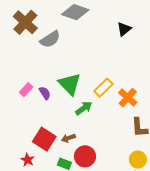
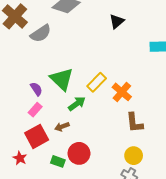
pink rectangle: (26, 90) -> (35, 110), moved
brown arrow: (68, 138) -> (62, 127), moved
red square: (44, 139) -> (37, 136), turned 30

